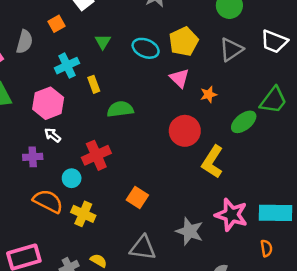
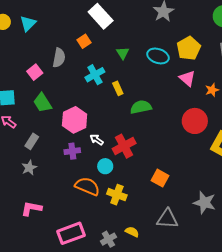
pink hexagon: (48, 103) -> (75, 120), moved
white arrow: (53, 135) -> (97, 140), moved

